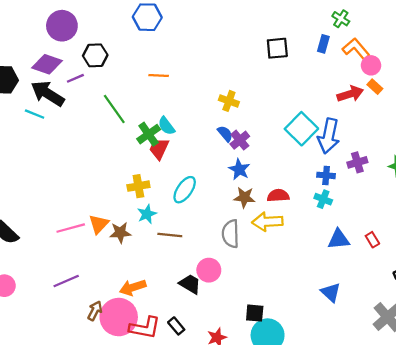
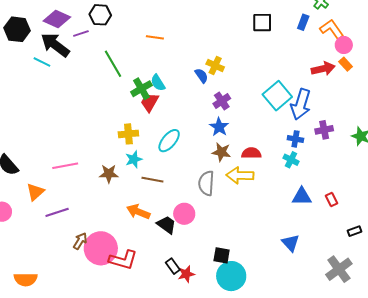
blue semicircle: (225, 134) -> (201, 76), moved
orange triangle: (99, 224) -> (35, 192), moved
orange arrow: (133, 287) -> (138, 212), moved, turned 35
black rectangle: (176, 326) -> (173, 266), moved

